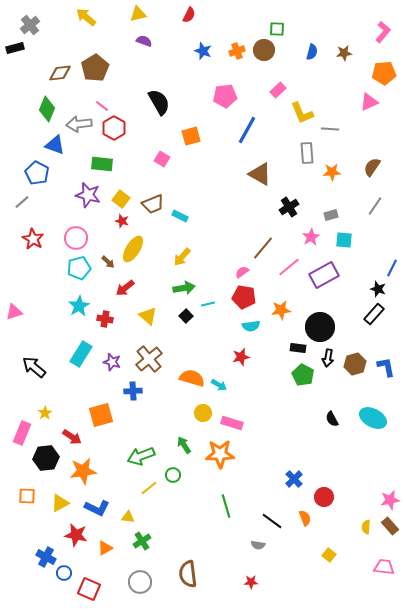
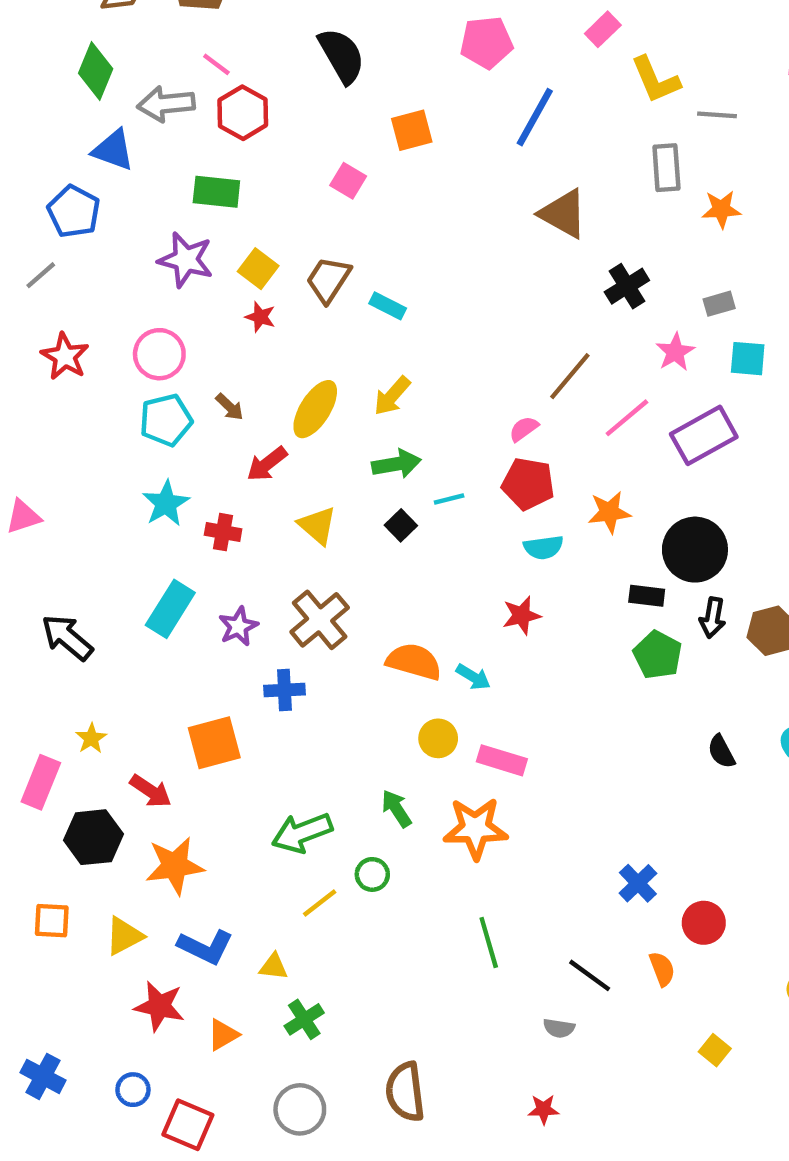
brown trapezoid: (153, 204) -> (328, 280), turned 145
yellow ellipse: (133, 249) -> (315, 409), moved
purple star: (112, 362) -> (238, 626), turned 30
blue cross: (46, 557) -> (43, 1076), moved

